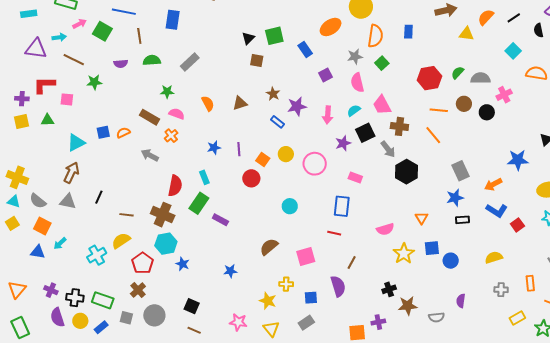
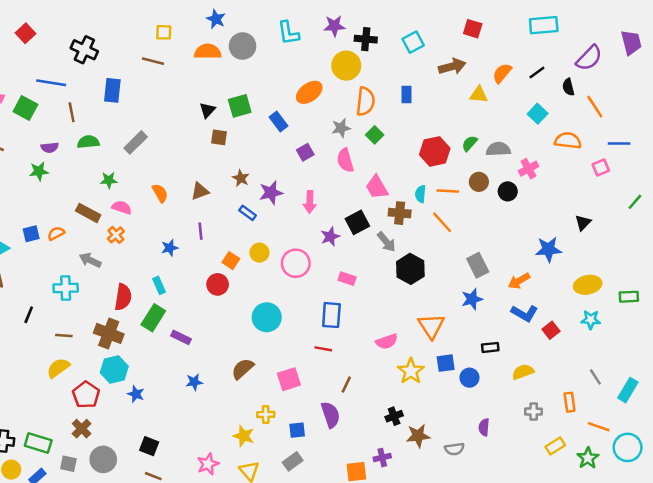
green star: (94, 82) -> (39, 171), moved
cyan semicircle: (354, 110) -> (420, 194), moved, turned -48
purple line: (239, 149) -> (201, 231), moved
cyan circle: (290, 206) -> (267, 317), size x1.5
orange triangle: (422, 218) -> (431, 326), size x1.6
black rectangle: (462, 220) -> (490, 347), moved
cyan cross: (97, 255) -> (66, 288), moved, turned 30
blue star: (230, 271) -> (194, 382), moved
pink star: (238, 322) -> (208, 464), turned -30

